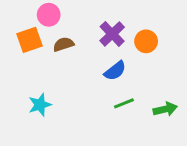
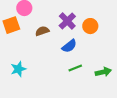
brown semicircle: (63, 44) -> (42, 31), moved

